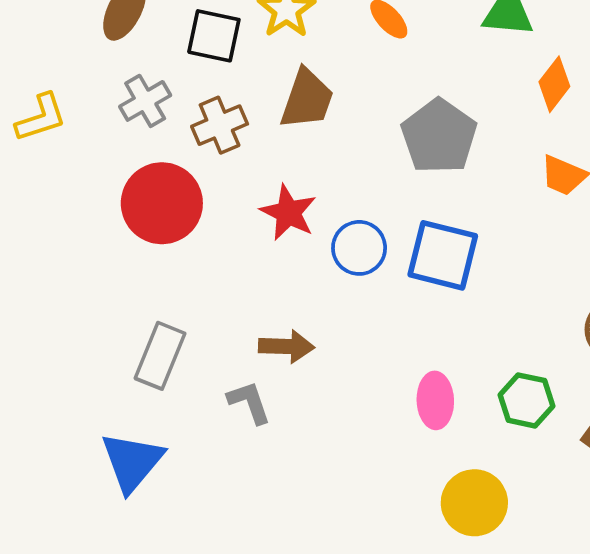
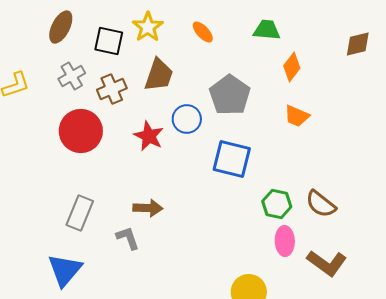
blue circle: (359, 248) -> (187, 119), moved
pink ellipse: (435, 400) -> (285, 241), moved
green hexagon: (526, 400) -> (277, 204), moved

